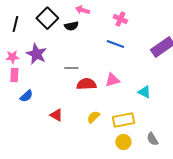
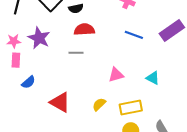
blue line: (115, 44) -> (134, 35), moved
pink triangle: (112, 80) -> (116, 75), moved
red semicircle: (86, 84) -> (84, 29), moved
red triangle: (56, 115) -> (60, 102), size x1.5

